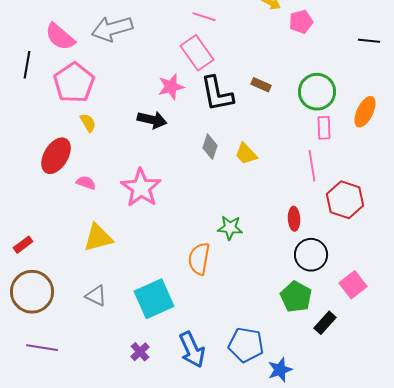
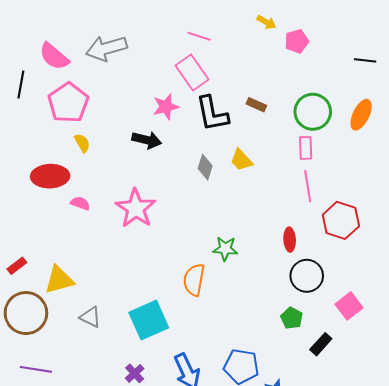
orange ellipse: (365, 112) -> (361, 115), moved
pink rectangle: (324, 128) -> (306, 148), moved
yellow trapezoid: (246, 154) -> (241, 160), moved
red ellipse: (56, 156) -> (50, 176), turned 57
yellow triangle: (98, 238) -> (59, 280), moved
green pentagon: (296, 297) -> (292, 318), size x0.7

